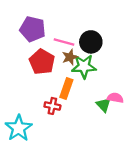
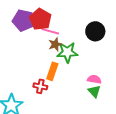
black circle: (91, 42) -> (95, 31), moved
red pentagon: (42, 62) -> (40, 19), moved
green triangle: (104, 105) -> (94, 91), moved

